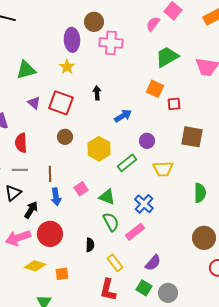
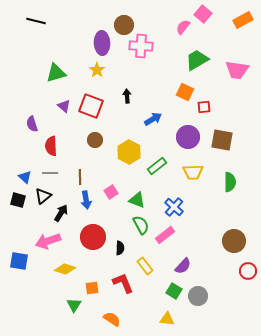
purple circle: (147, 141) -> (188, 137), moved, size x1.5
green semicircle: (200, 193) -> (230, 182), moved
red circle: (50, 234) -> (93, 237), moved
orange square: (62, 274) -> (92, 288), moved
red L-shape: (108, 290) -> (123, 283), moved, turned 145

